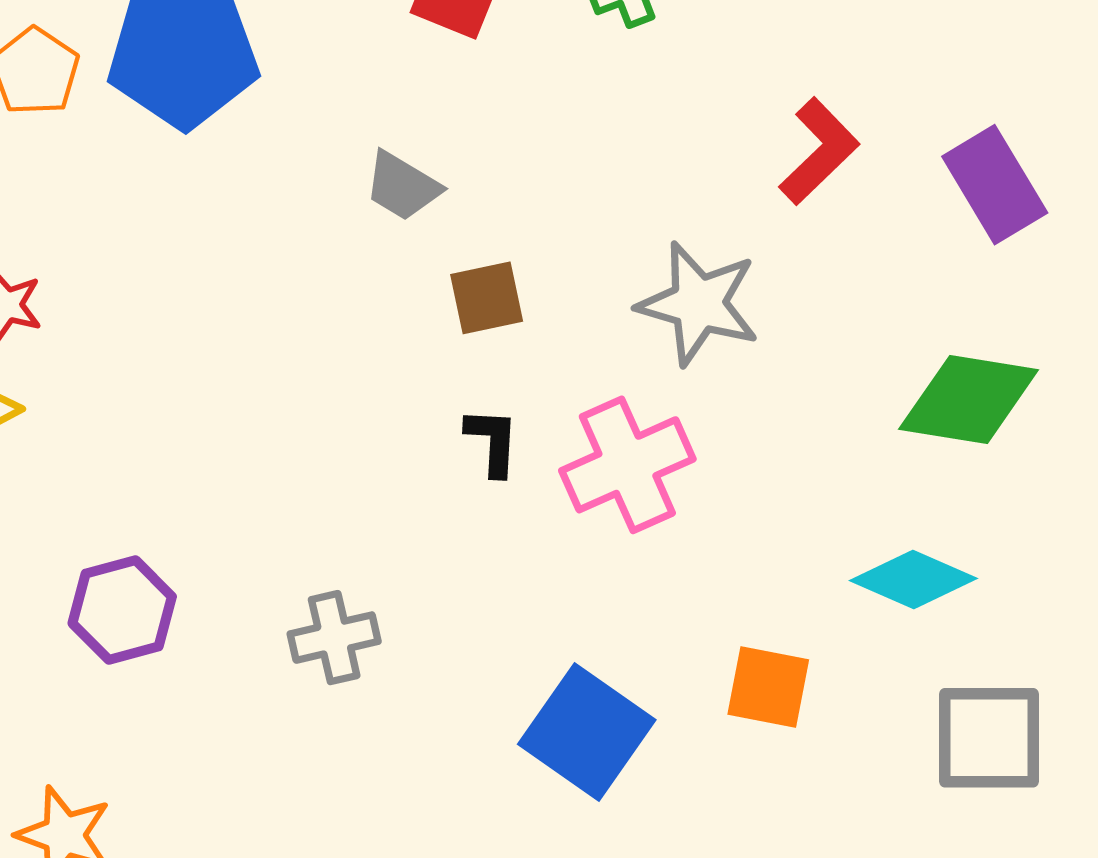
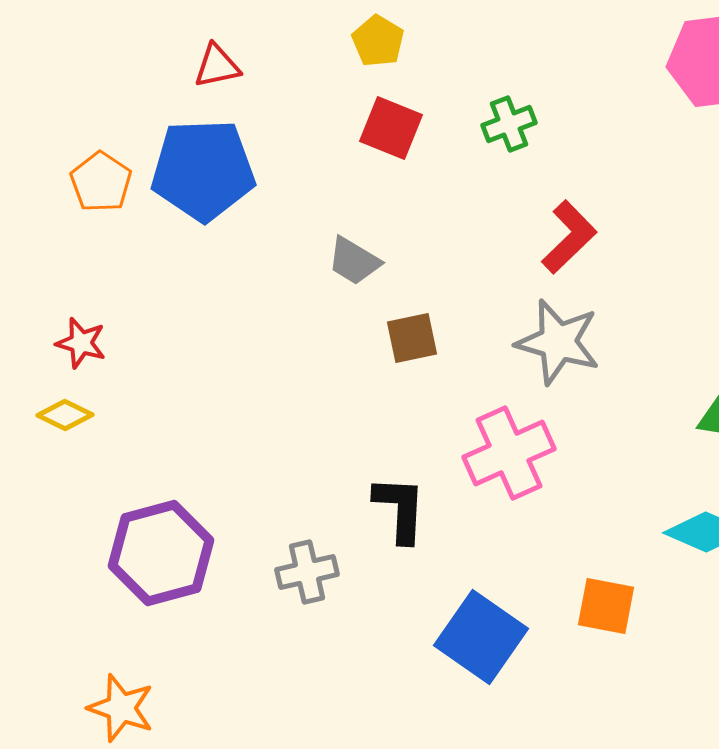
red L-shape: (819, 151) -> (569, 237), moved
black L-shape: (492, 442) -> (400, 509), moved, size x1.4
purple hexagon: (122, 610) -> (161, 553), size x1.4

